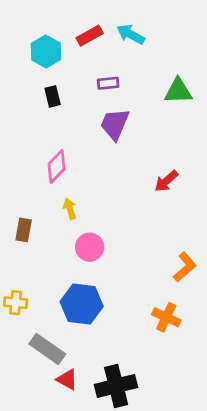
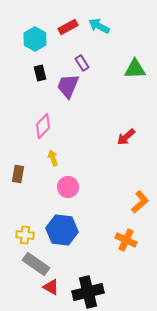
purple rectangle: (108, 83) -> (82, 63), turned 63
purple trapezoid: (115, 124) -> (68, 86), moved
yellow cross: (16, 303) -> (25, 235), moved

